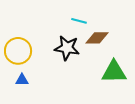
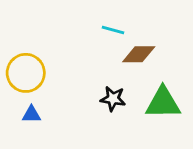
black star: (67, 48) -> (113, 99), moved, size x0.7

